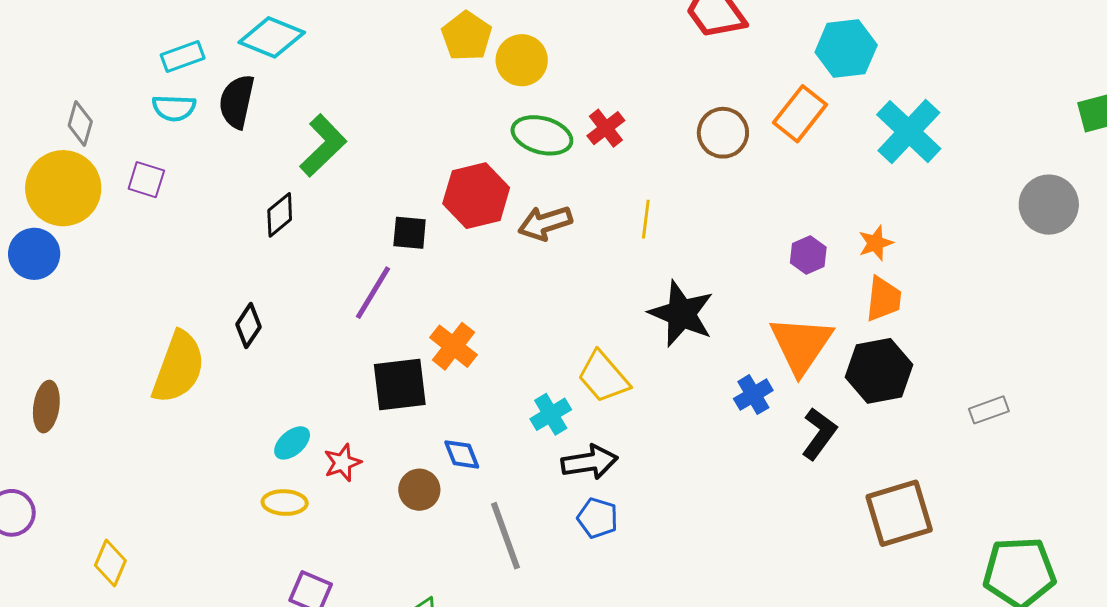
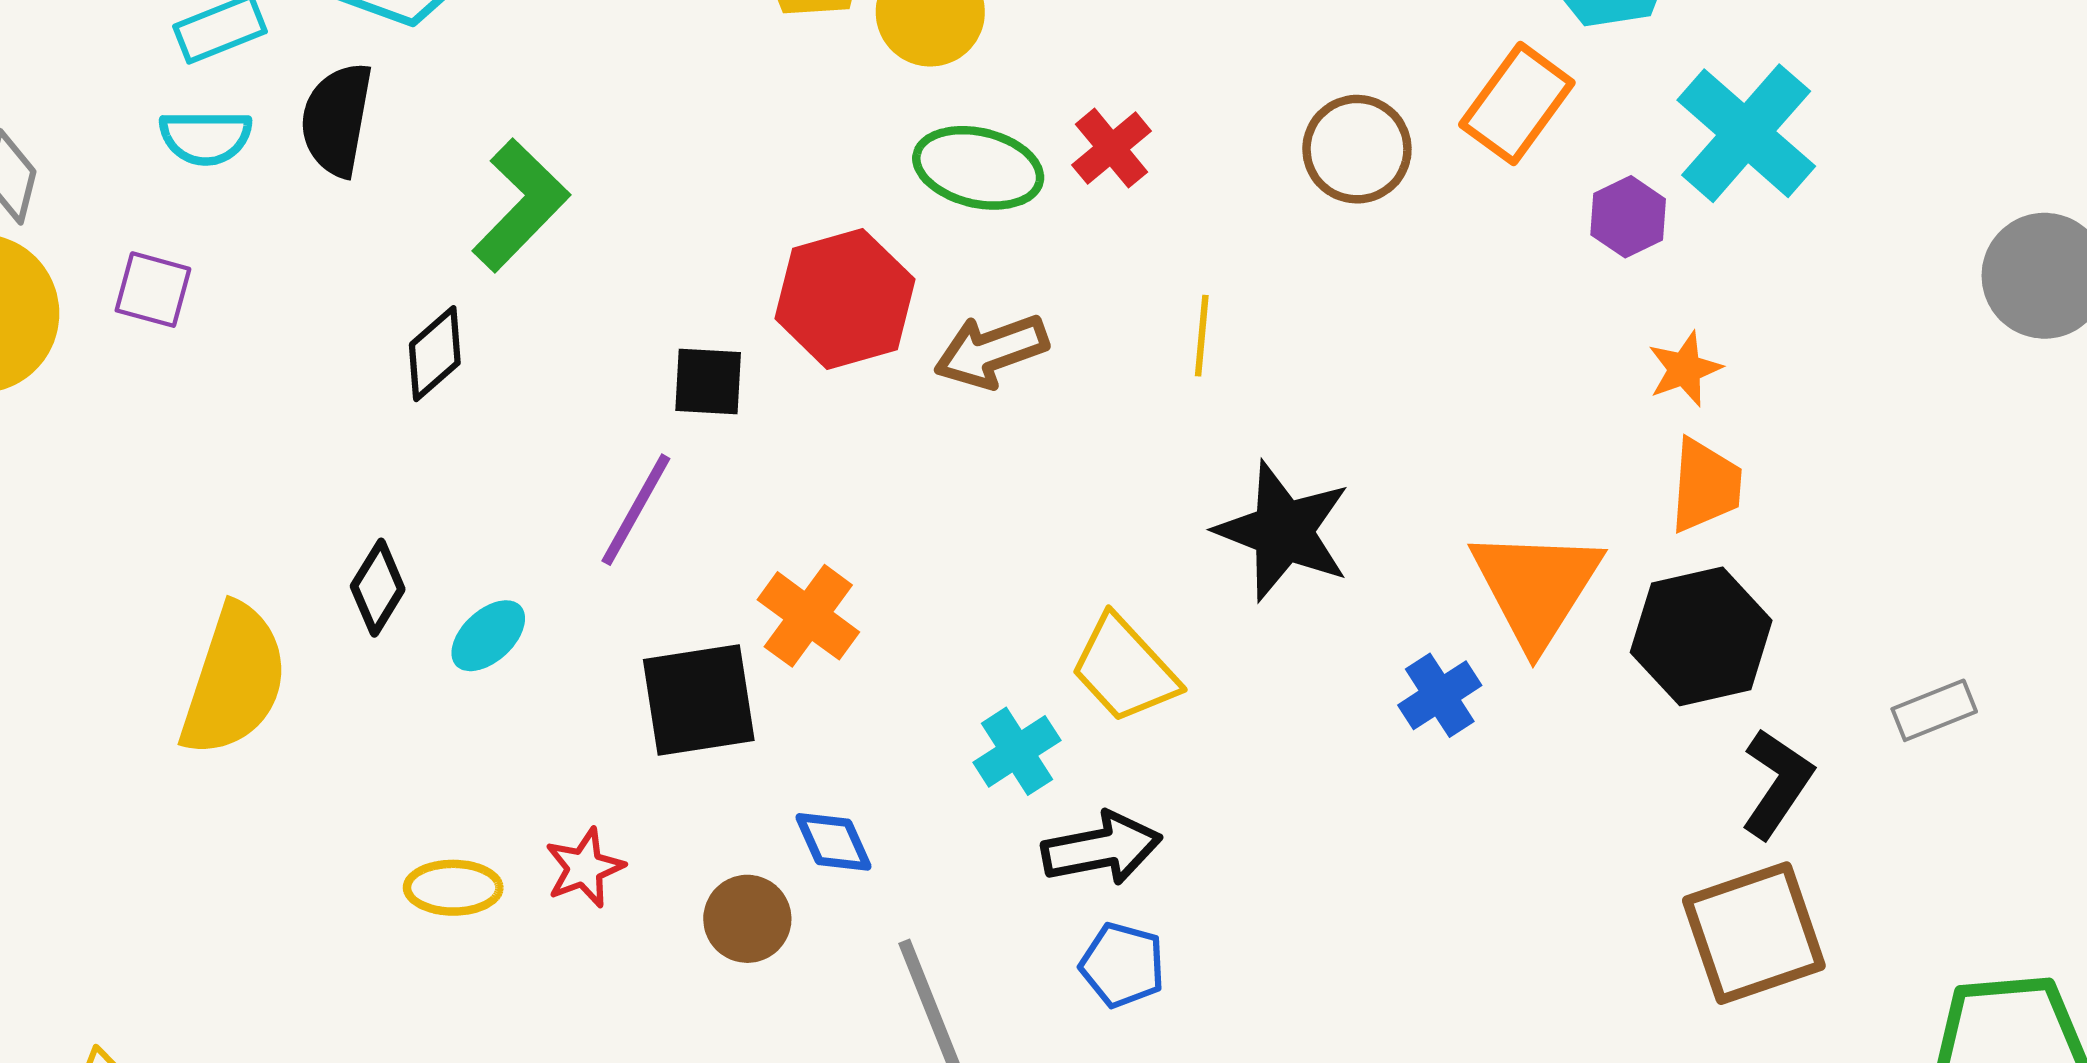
purple hexagon: (808, 255) -> (1628, 217), moved
black L-shape: (819, 434) -> (1777, 783), moved
cyan ellipse: (292, 443) -> (488, 636), moved
yellow ellipse: (285, 503) -> (453, 888), moved

